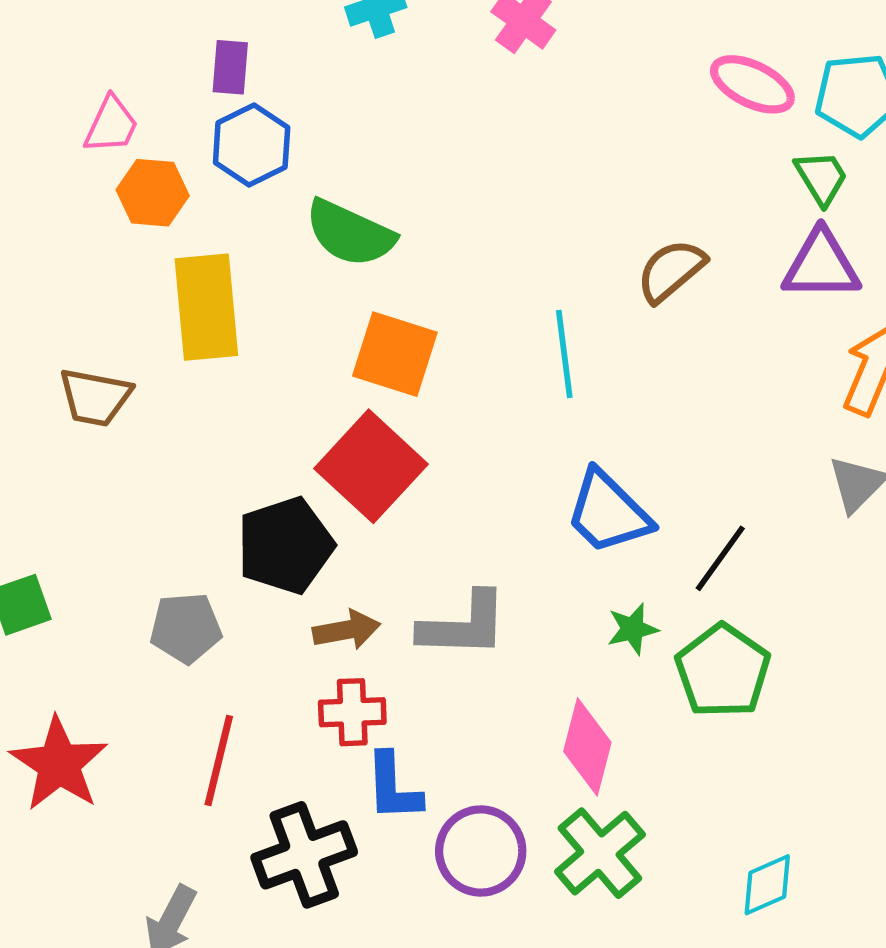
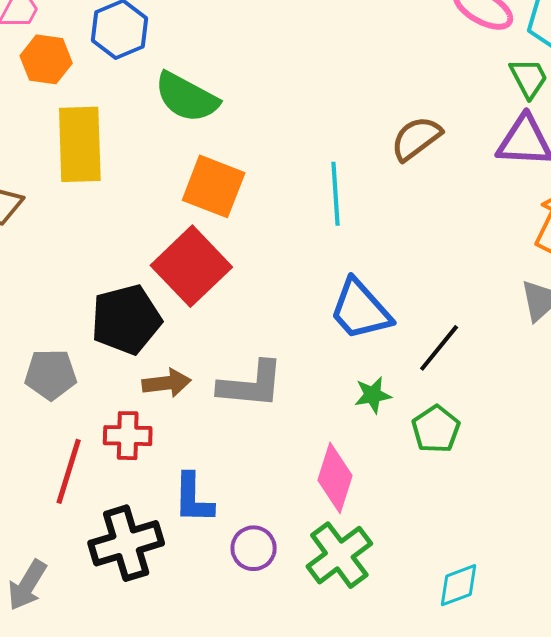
green pentagon: (723, 671) -> (436, 429), size x0.7
red cross: (352, 712) -> (128, 436), moved
purple circle: (481, 851) -> (254, 548), size x0.7

